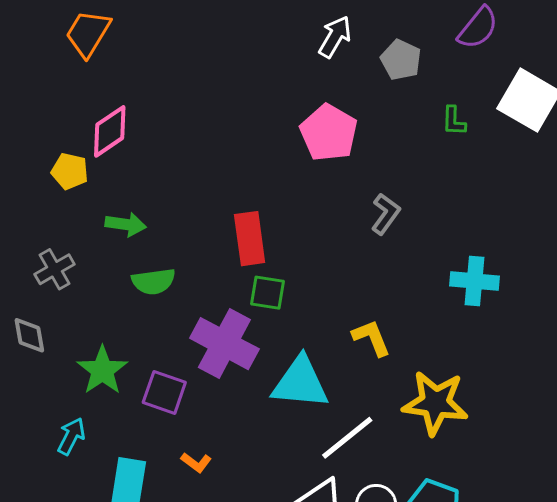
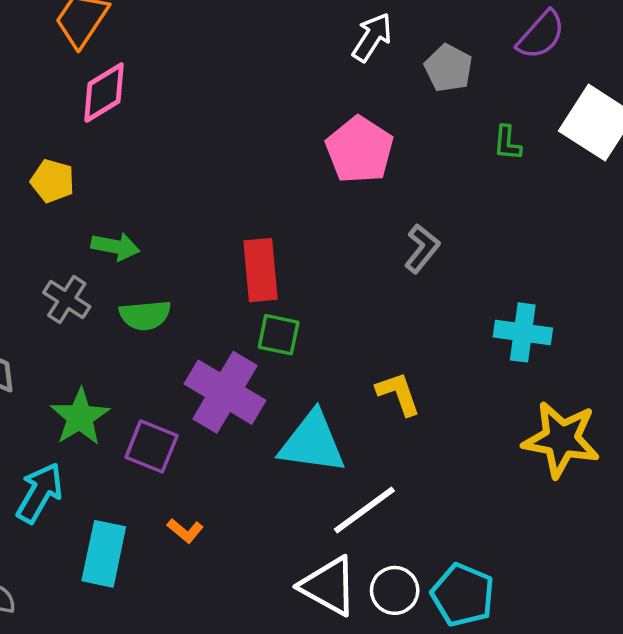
pink diamond: (110, 131) -> (104, 93), moved
gray cross: (55, 269) -> (67, 300), moved, turned -30
yellow star: (435, 403) -> (561, 439), moved
cyan arrow: (71, 436) -> (40, 493), size x1.4

